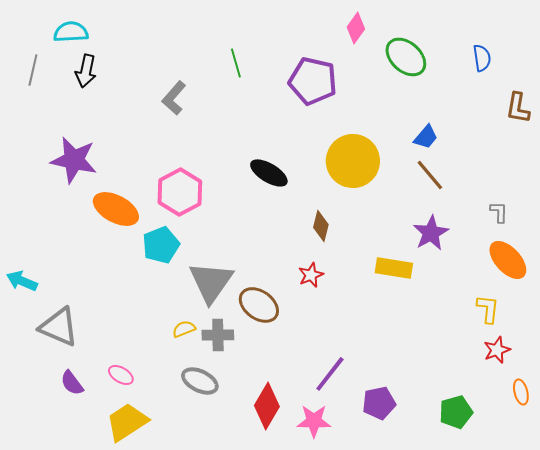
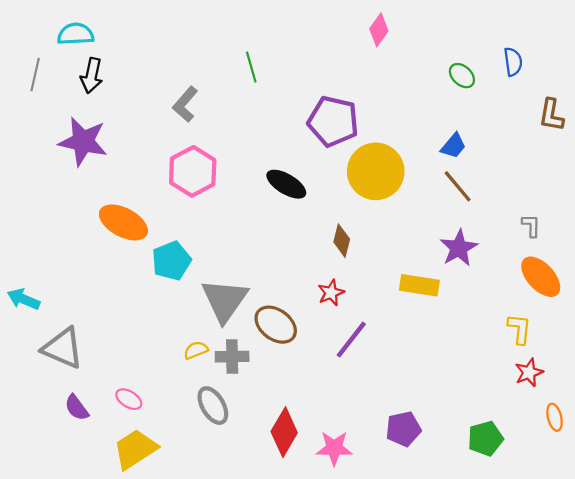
green ellipse: (406, 57) -> (462, 76), moved, size x0.6
purple pentagon: (313, 81) -> (333, 121), moved
purple star: (74, 160) -> (83, 142), moved
pink hexagon: (180, 192) -> (193, 171), moved
purple line: (330, 374) -> (351, 340), moved
gray ellipse: (200, 381) -> (213, 406), turned 33

